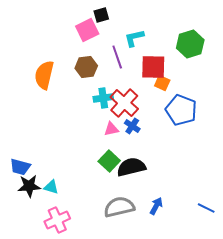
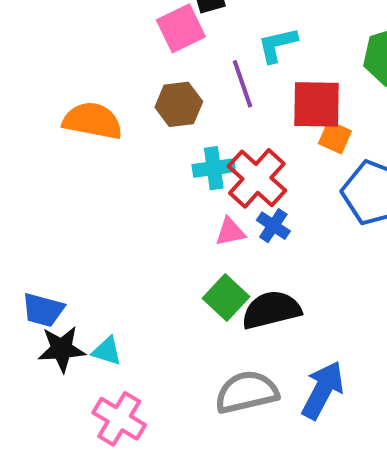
orange semicircle: (44, 75) -> (92, 121), turned 88
blue arrow: (156, 206) -> (323, 390), size x1.6
pink cross: (57, 220) -> (119, 419), turned -35

